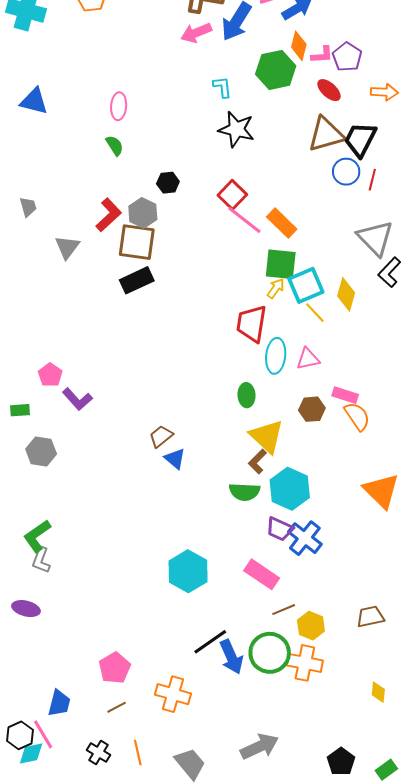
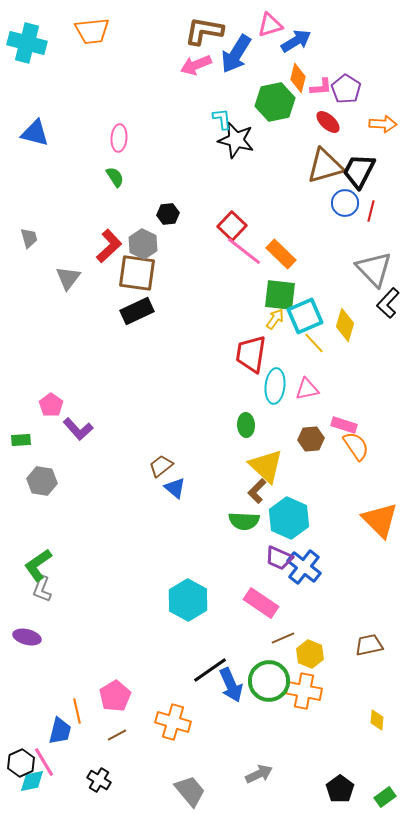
black star: (236, 129) -> (236, 140), moved
gray arrow: (260, 746) -> (259, 774), size x0.7
orange line: (138, 752) -> (77, 711), moved

